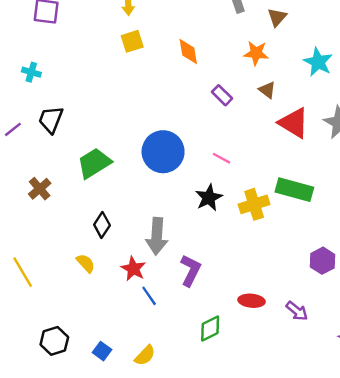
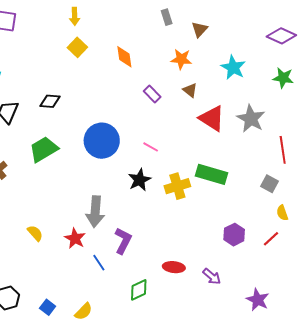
yellow square: (132, 41) -> (77, 47), turned -30
black diamond: (102, 225) -> (50, 101), moved, turned 60
blue line: (149, 296) -> (99, 263), moved

